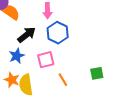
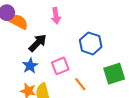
blue hexagon: (58, 33) -> (91, 43), moved
green square: (97, 73) -> (114, 74), size x1.5

